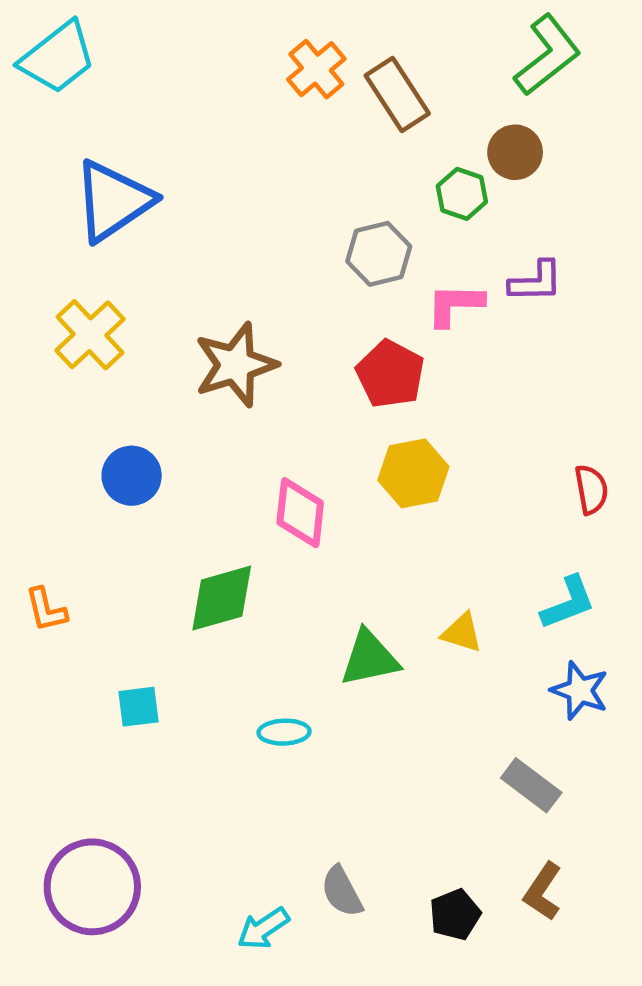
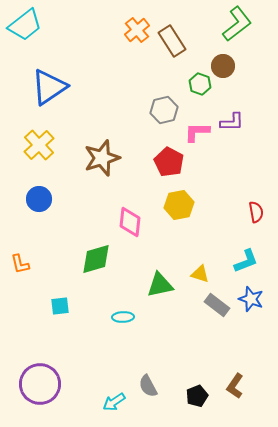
blue circle: (132, 476) -> (39, 199), moved
gray rectangle: (531, 785) -> (217, 305), moved

